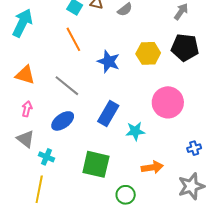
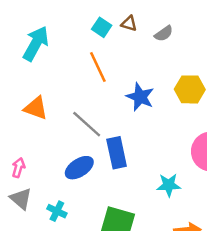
pink arrow: (27, 109) -> (18, 168), moved
blue rectangle: (108, 114) -> (117, 153), moved, turned -45
gray triangle: (26, 139) -> (21, 199), moved

